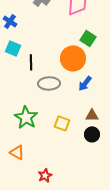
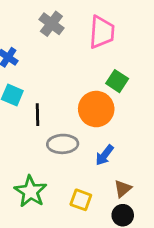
blue arrow: (85, 83) -> (105, 155), moved
brown triangle: (92, 115) -> (123, 189), turned -40

